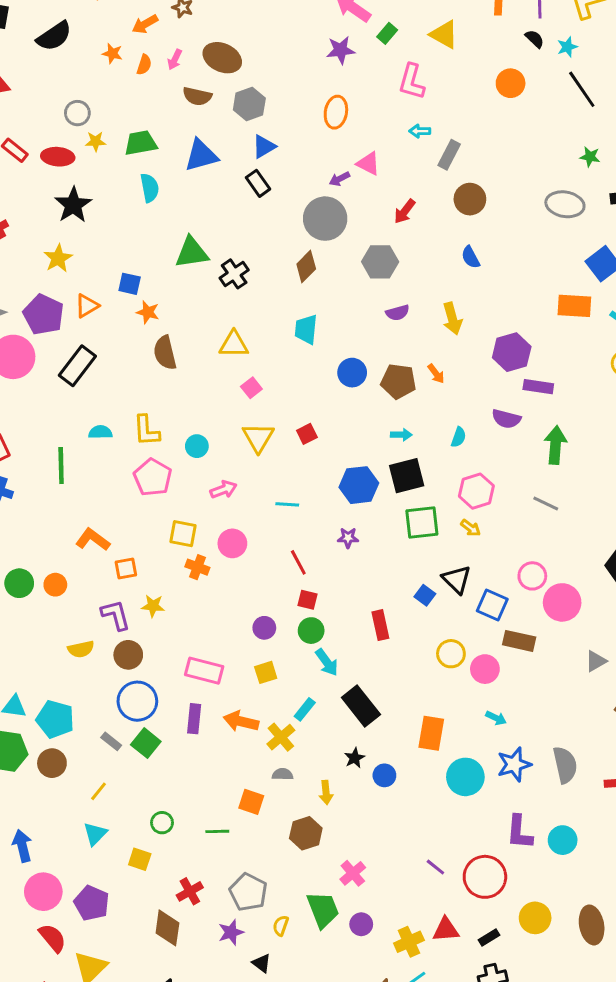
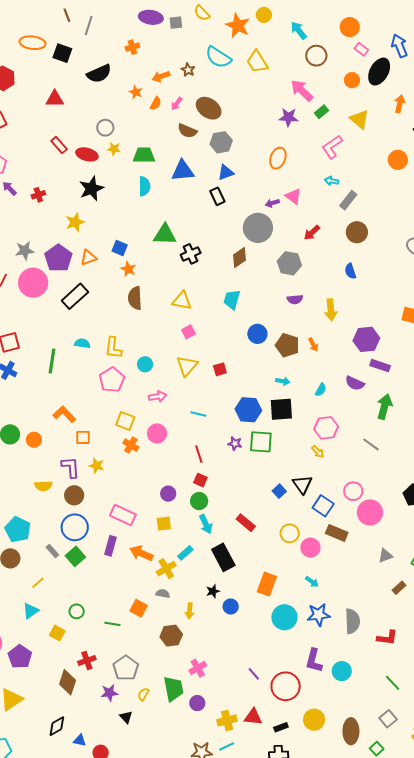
pink L-shape: (412, 82) -> (332, 147), turned 30
green square: (422, 523) -> (261, 442), moved
red rectangle: (380, 625) -> (246, 523), moved, turned -48

